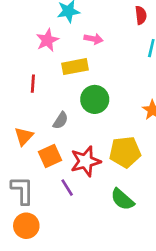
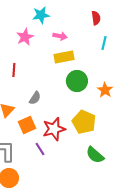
yellow rectangle: (75, 67) -> (64, 57), moved
green circle: (95, 99) -> (77, 81), moved
yellow pentagon: (125, 152) -> (84, 122), turned 30
green semicircle: (122, 199) -> (95, 155), moved

